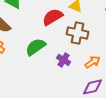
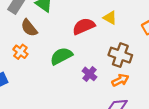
brown cross: (78, 33) -> (120, 55), moved

